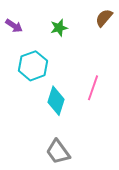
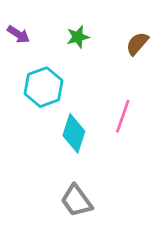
brown semicircle: (104, 18) -> (137, 44), moved

